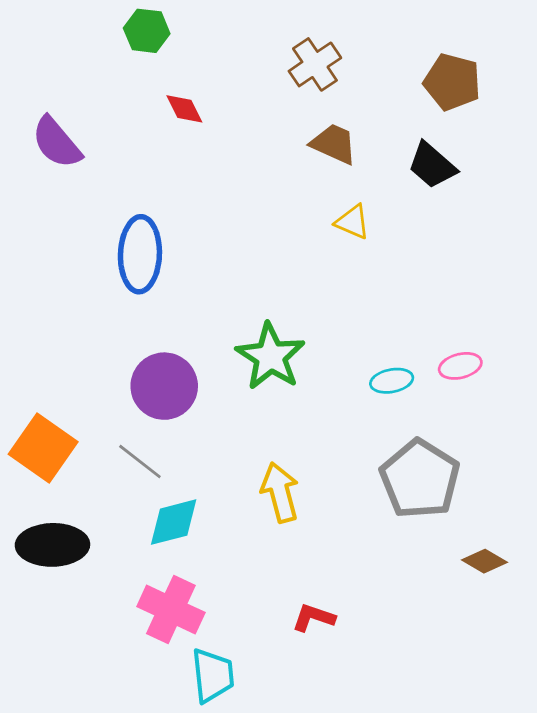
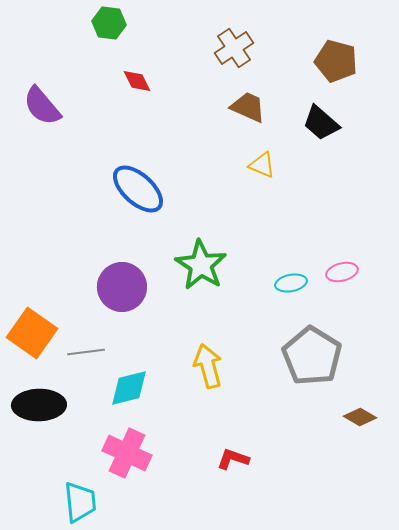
blue ellipse: (140, 254) -> (138, 189), moved, turned -50
gray line: (140, 461) -> (86, 352), moved, turned -45
cyan trapezoid: (213, 675) -> (80, 502), moved

